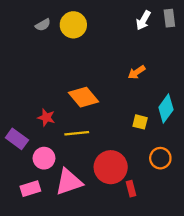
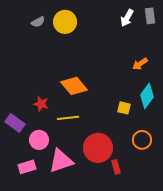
orange arrow: (137, 72) -> (140, 64), moved

